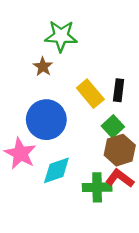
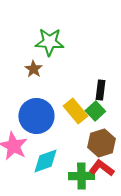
yellow rectangle: (90, 94) -> (75, 111), moved
green square: (113, 126) -> (95, 111), moved

